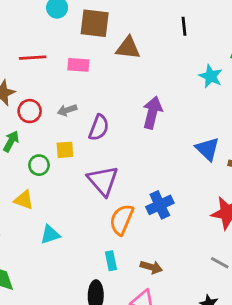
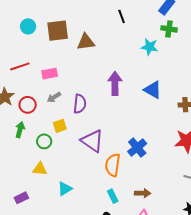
pink rectangle: (78, 65) -> (50, 74), moved
blue triangle: (207, 149) -> (153, 90), moved

